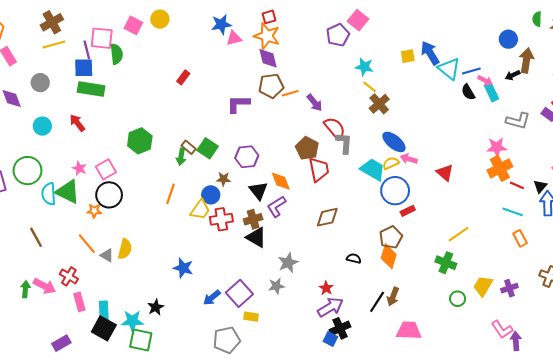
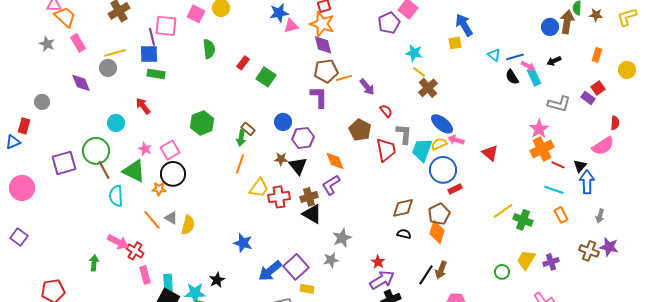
yellow line: (54, 44) -> (115, 53), moved
blue arrow: (430, 53) -> (464, 25), moved
green semicircle: (116, 54) -> (209, 49), moved
brown arrow: (526, 60) -> (567, 22), moved
cyan triangle: (449, 69) -> (494, 55), size x0.6
green rectangle: (91, 89) -> (156, 74), size x0.7
purple L-shape: (238, 104) -> (319, 97), moved, turned 90
cyan circle: (42, 126) -> (116, 123), moved
red semicircle: (335, 128) -> (386, 111), size x0.6
gray L-shape: (344, 143) -> (404, 134), moved
pink star: (497, 147) -> (539, 129), turned -30
green square: (208, 148) -> (266, 77), moved
red trapezoid: (319, 169) -> (386, 150), moved
cyan trapezoid: (373, 169) -> (422, 150), turned -100
black triangle: (258, 191) -> (298, 166), moved
cyan semicircle: (49, 194) -> (116, 196), moved
orange line: (170, 194) -> (240, 164), moved
blue circle: (211, 195) -> (283, 122), moved
brown diamond: (327, 217) -> (403, 208), moved
brown line: (36, 237) -> (104, 170), moved
gray triangle: (107, 255) -> (171, 218), moved
green cross: (446, 263) -> (523, 220), moved
pink arrow: (44, 286) -> (118, 242), moved
blue arrow: (212, 298) -> (270, 271), size x1.4

